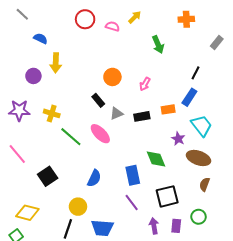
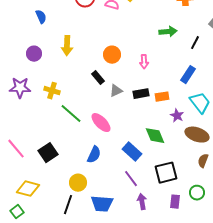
blue semicircle: (41, 38) -> (41, 17), turned 40
green arrow: (158, 45) -> (168, 32), moved, turned -72
yellow arrow: (56, 63) -> (67, 46), moved
black line: (195, 73) -> (195, 43), moved
pink arrow: (145, 84) -> (144, 62), turned -32
orange rectangle: (168, 109) -> (162, 97), moved
pink ellipse: (100, 134) -> (101, 123), moved
pink line: (17, 154) -> (16, 149), moved
blue rectangle: (133, 175) -> (132, 152), turned -36
purple arrow: (154, 226) -> (142, 202), moved

